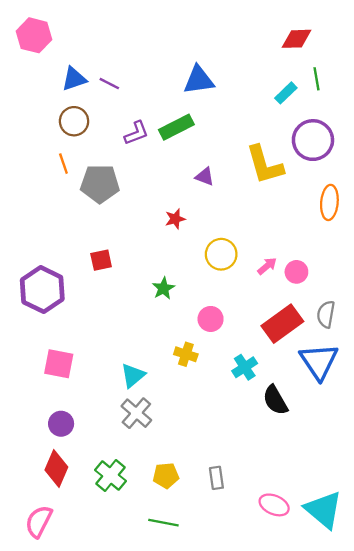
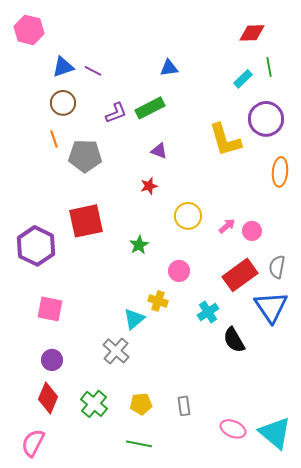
blue triangle: (199, 80) -> (169, 68), size x0.7
purple triangle: (205, 177) -> (159, 151), moved
red square: (101, 260) -> (86, 221), size x1.8
cyan triangle: (133, 375) -> (134, 319), moved

